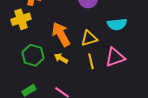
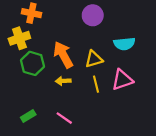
green hexagon: (33, 55) -> (33, 63), moved
yellow arrow: (61, 58) -> (63, 81), turned -32

